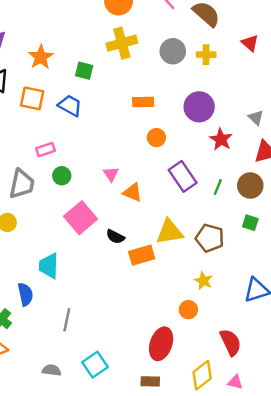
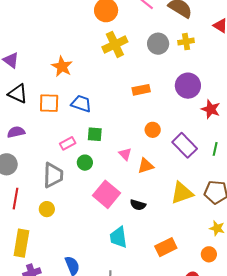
orange star: (41, 57) -> (62, 67), moved
green square: (84, 71) -> (95, 134), moved
orange circle: (156, 138) -> (153, 130), moved
orange triangle: (133, 192) -> (146, 166), turned -30
orange rectangle: (142, 255) -> (166, 247), moved
cyan trapezoid: (49, 266) -> (118, 237), moved

